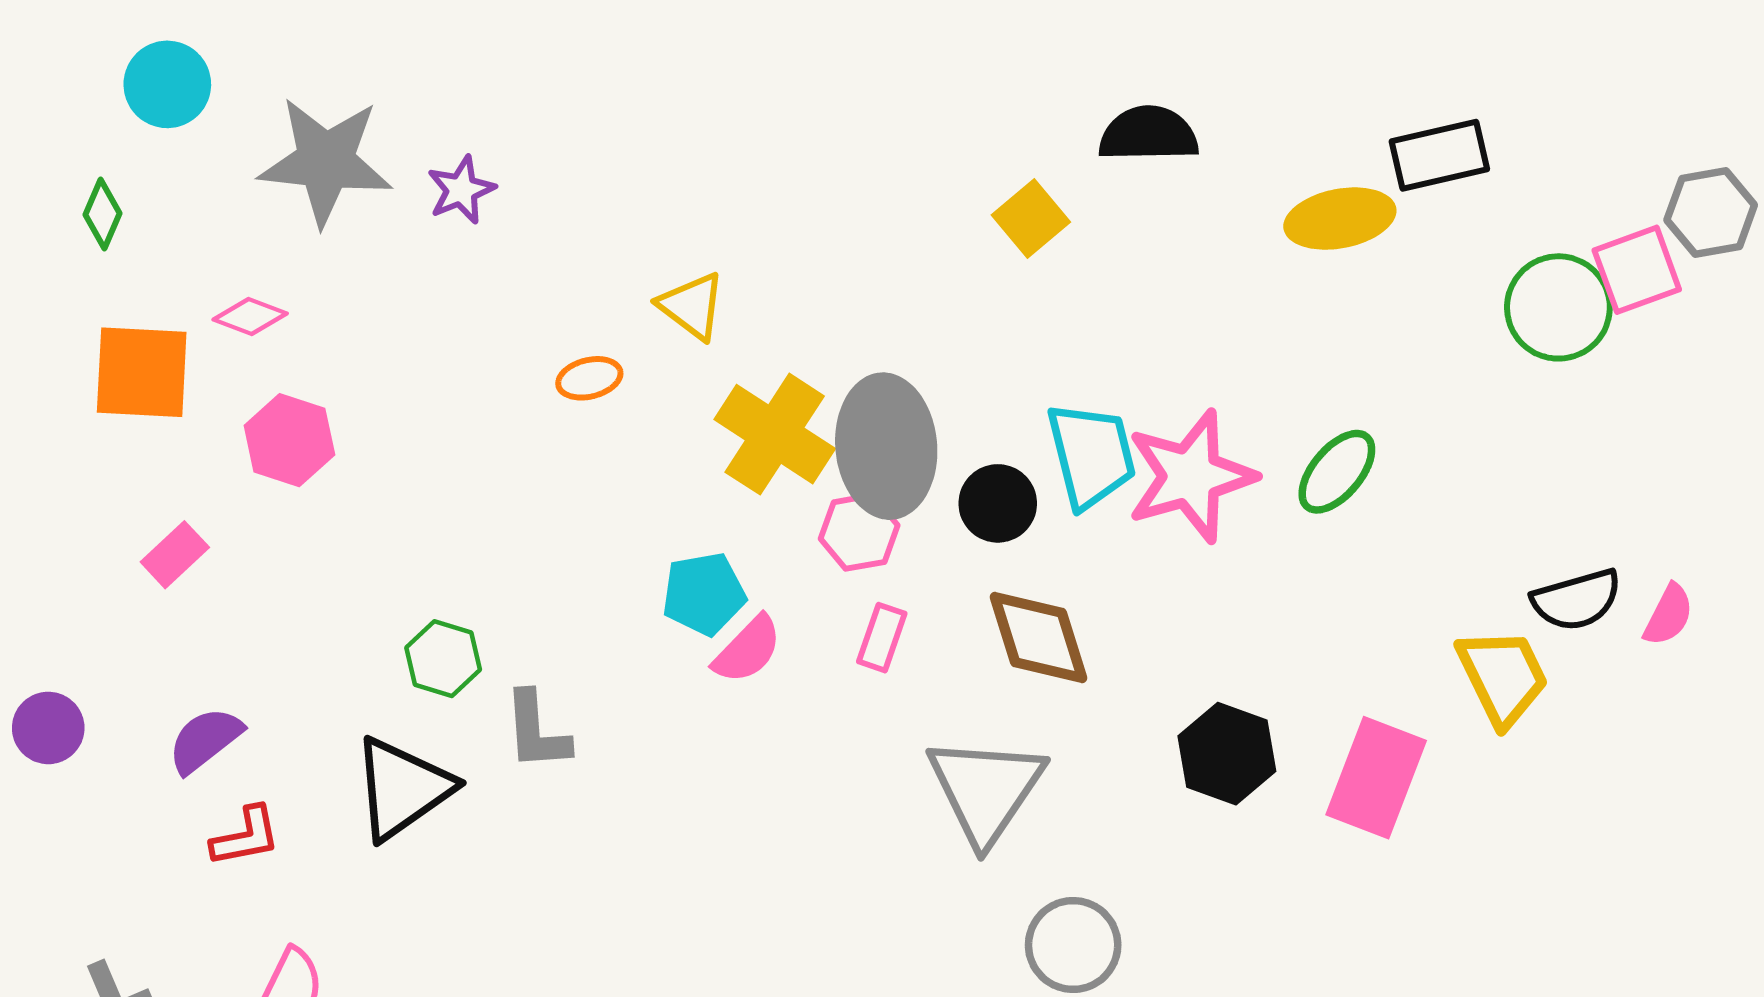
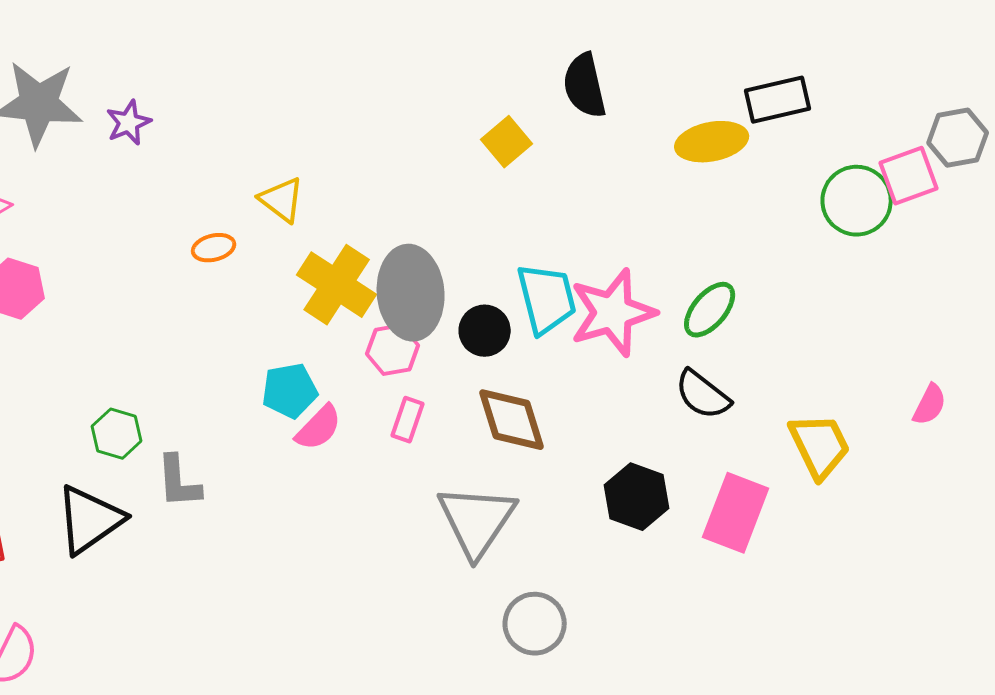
black semicircle: (1148, 134) -> (585, 86), turned -102
black semicircle: (1577, 600) -> (703, 395), moved, turned 54

